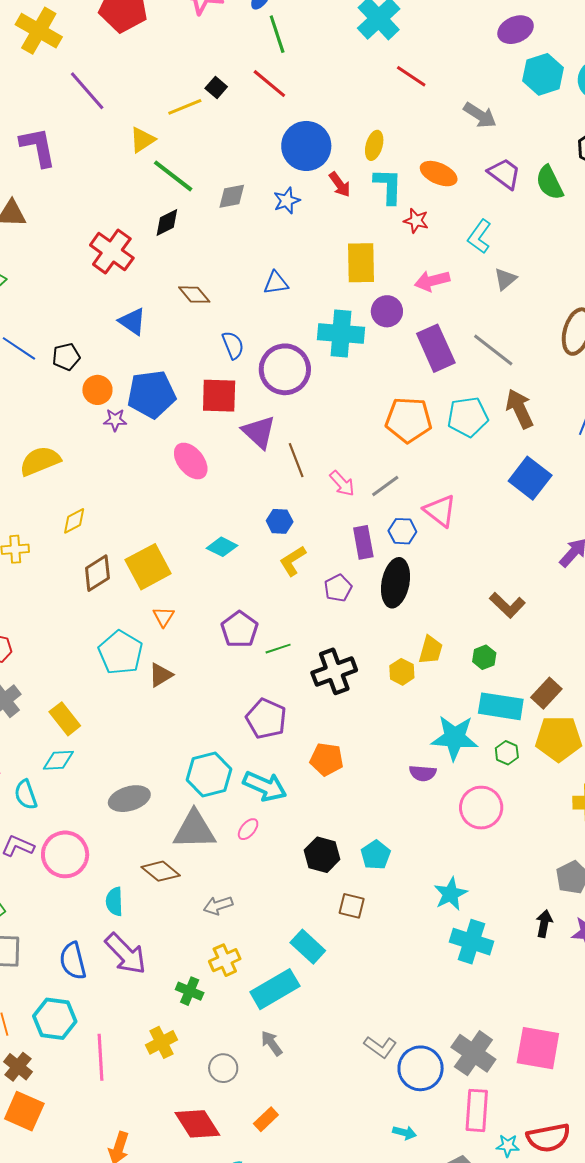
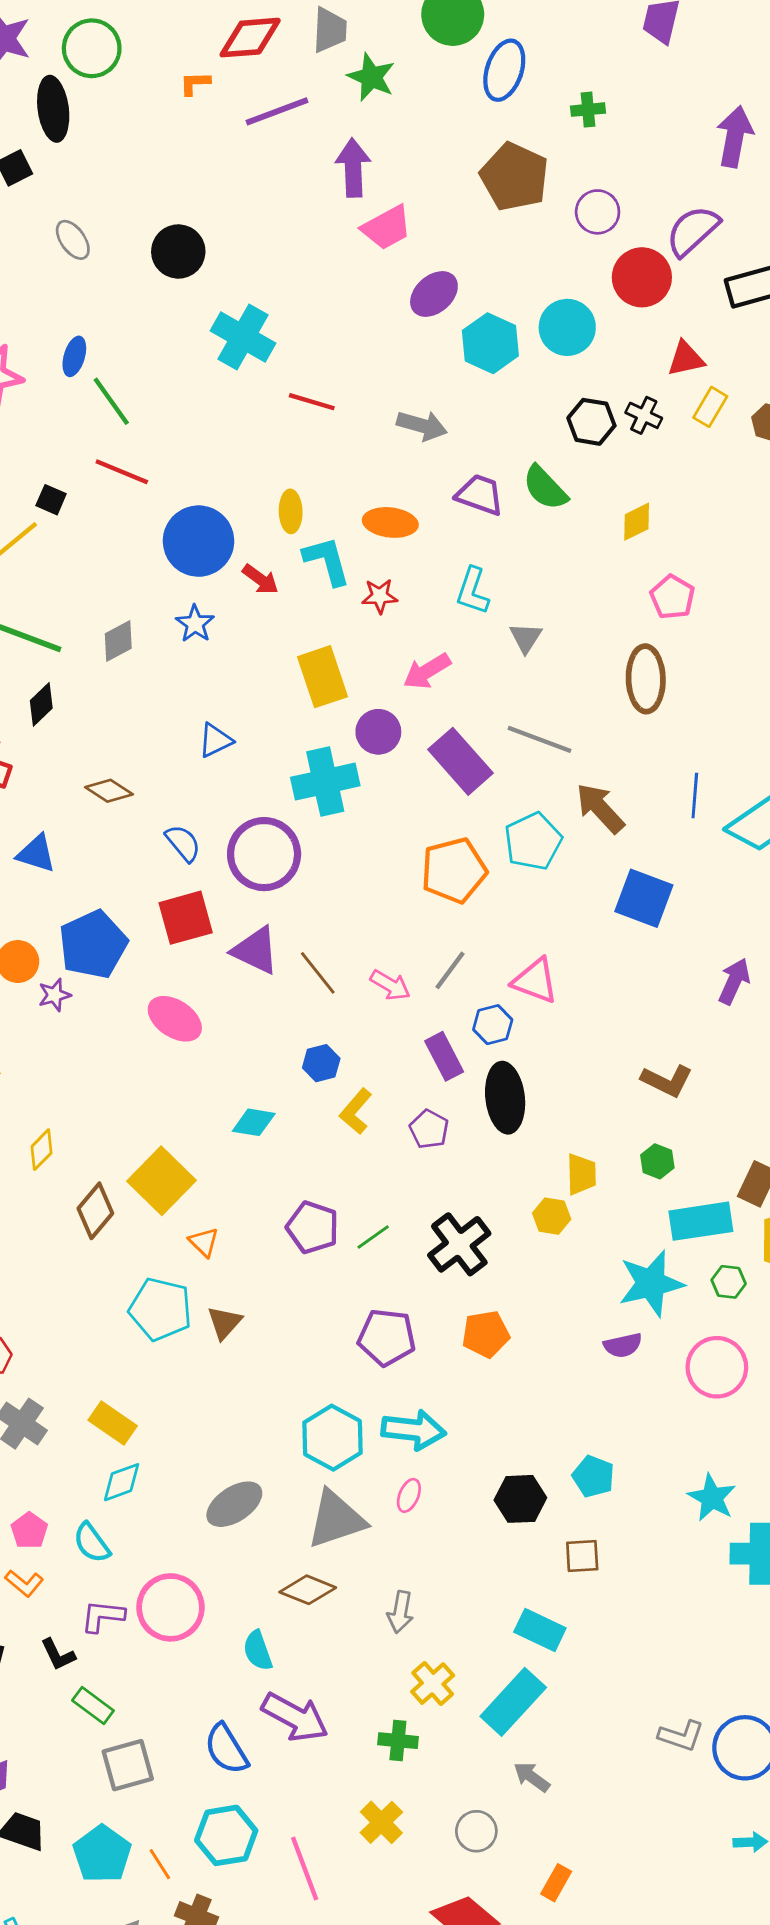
orange pentagon: (327, 759) -> (486, 1334), moved
gray arrow: (218, 905) -> (400, 1612), turned -44

